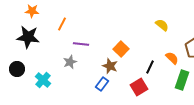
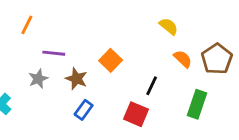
orange semicircle: (172, 58) -> (183, 59), moved
brown star: (110, 66) -> (76, 79), moved
red square: (139, 87) -> (136, 114), turned -36

